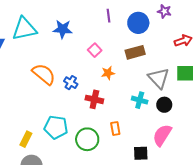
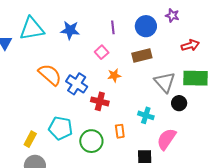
purple line: (108, 16) -> (113, 27), moved
blue cross: (71, 83) -> (77, 84), size x1.5
cyan cross: (140, 100) -> (146, 115), moved
black circle: (164, 105) -> (179, 103), moved

